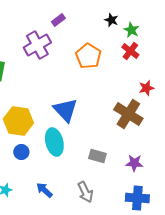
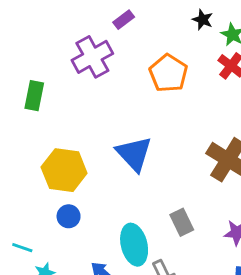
cyan ellipse: (54, 142) -> (134, 245), moved
gray rectangle: (97, 156) -> (182, 222), turned 48

